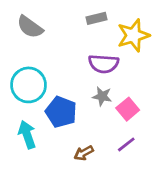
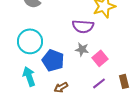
brown arrow: (84, 153) -> (61, 87), moved

